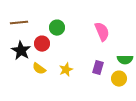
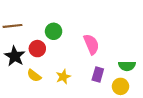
pink semicircle: (102, 32) -> (91, 44), moved

